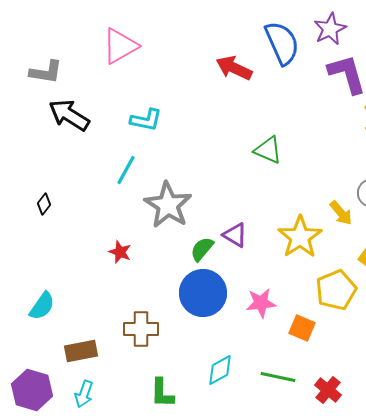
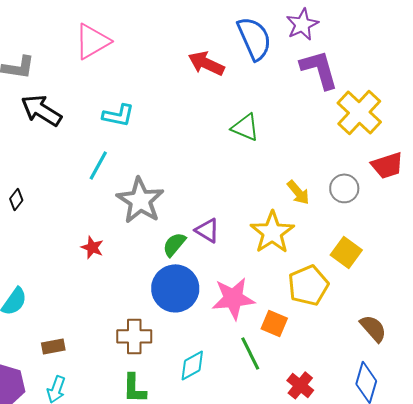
green triangle: (268, 150) -> (245, 127), moved
yellow arrow: (341, 213) -> (298, 192), moved
pink star: (261, 303) -> (233, 298), size x1.4
brown cross: (141, 329) -> (134, 336), moved
brown rectangle: (81, 351) -> (53, 346), size x0.7
green line: (278, 377) -> (250, 353), moved, turned 52

